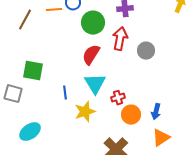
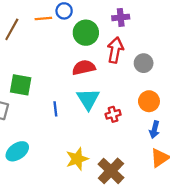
red semicircle: (91, 55) -> (84, 67), turned 45
yellow star: (85, 112) -> (77, 159), moved
orange circle: (131, 115) -> (149, 101), moved

